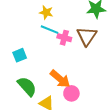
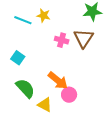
cyan line: (49, 30) -> (23, 20), moved
cyan square: (20, 55) -> (18, 58), turned -32

